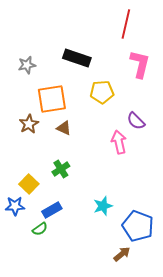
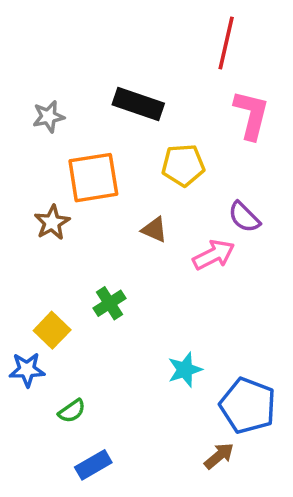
brown triangle: (64, 128) -> (154, 230), moved
pink arrow: (119, 142) -> (214, 255), turned 75
blue rectangle: (52, 210) -> (93, 465), moved

